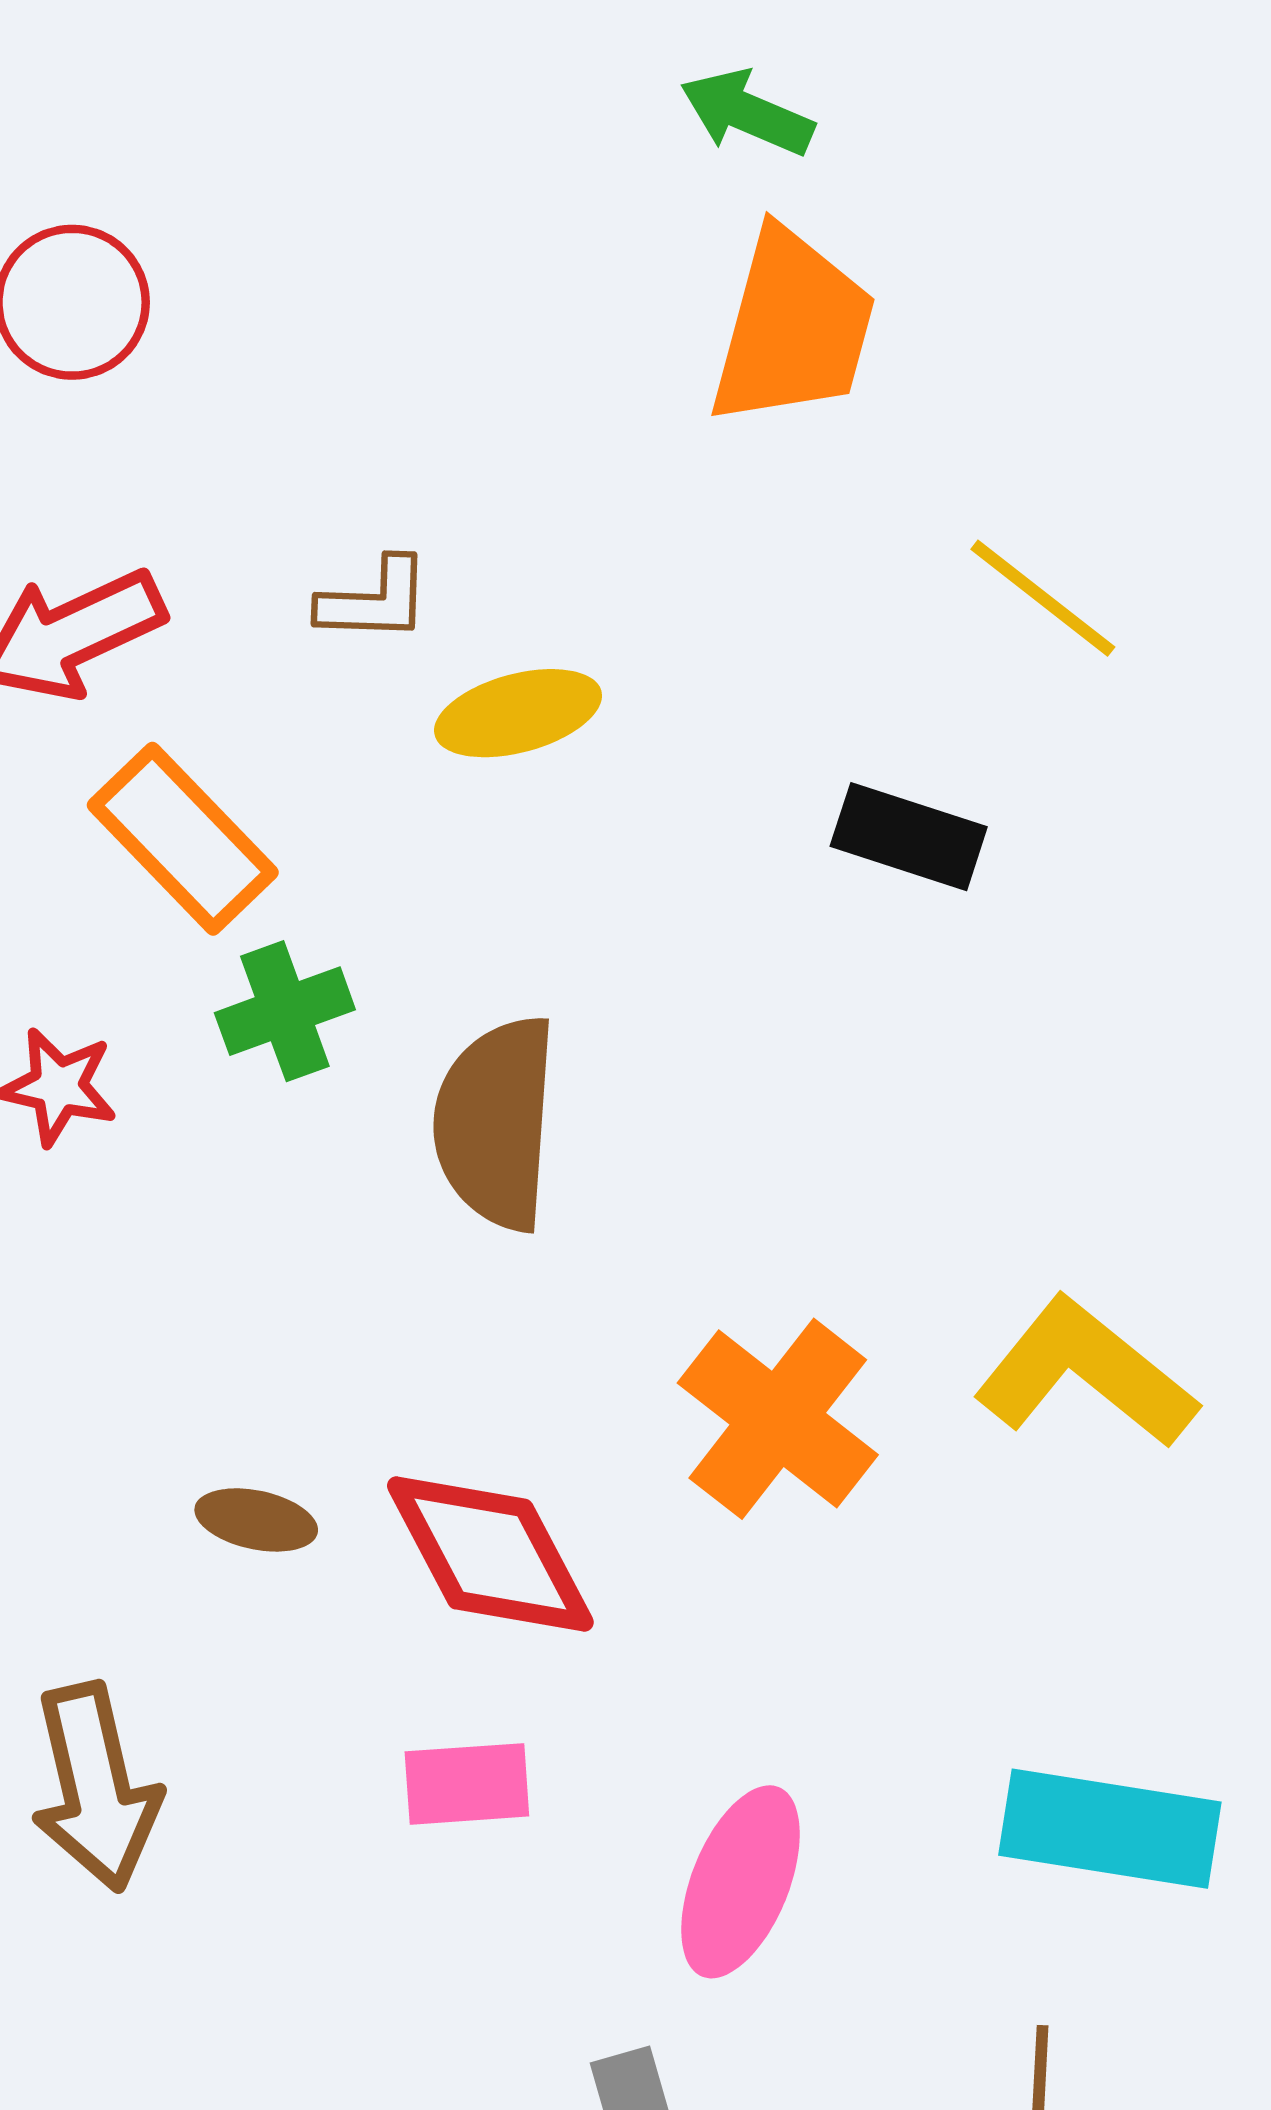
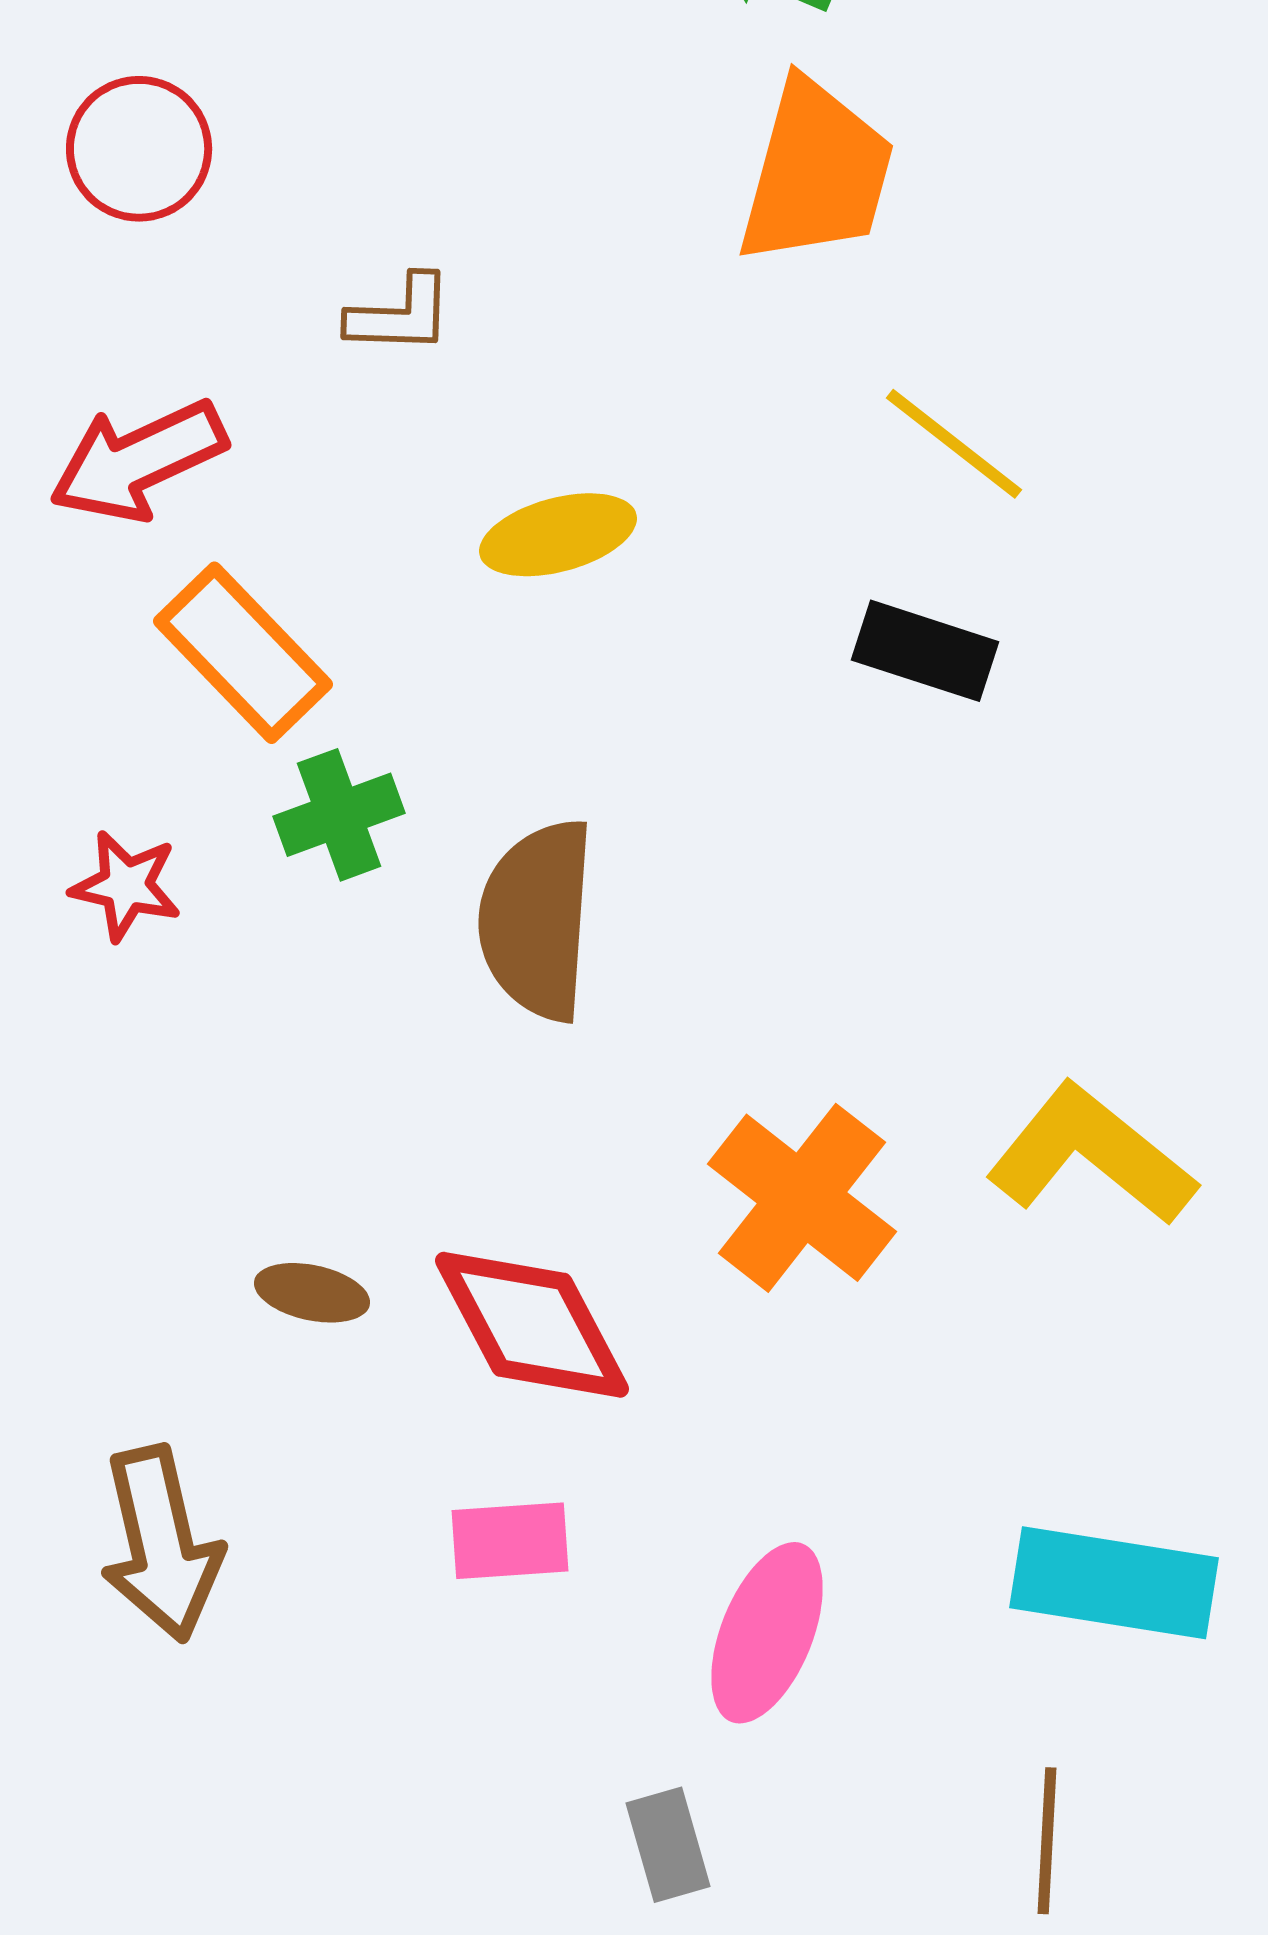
yellow line: (1043, 598) -> (954, 444), moved
brown L-shape: (374, 600) -> (400, 315), moved

